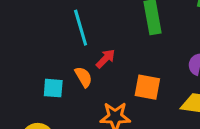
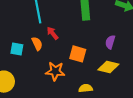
red arrow: (106, 59) -> (52, 33), turned -88

